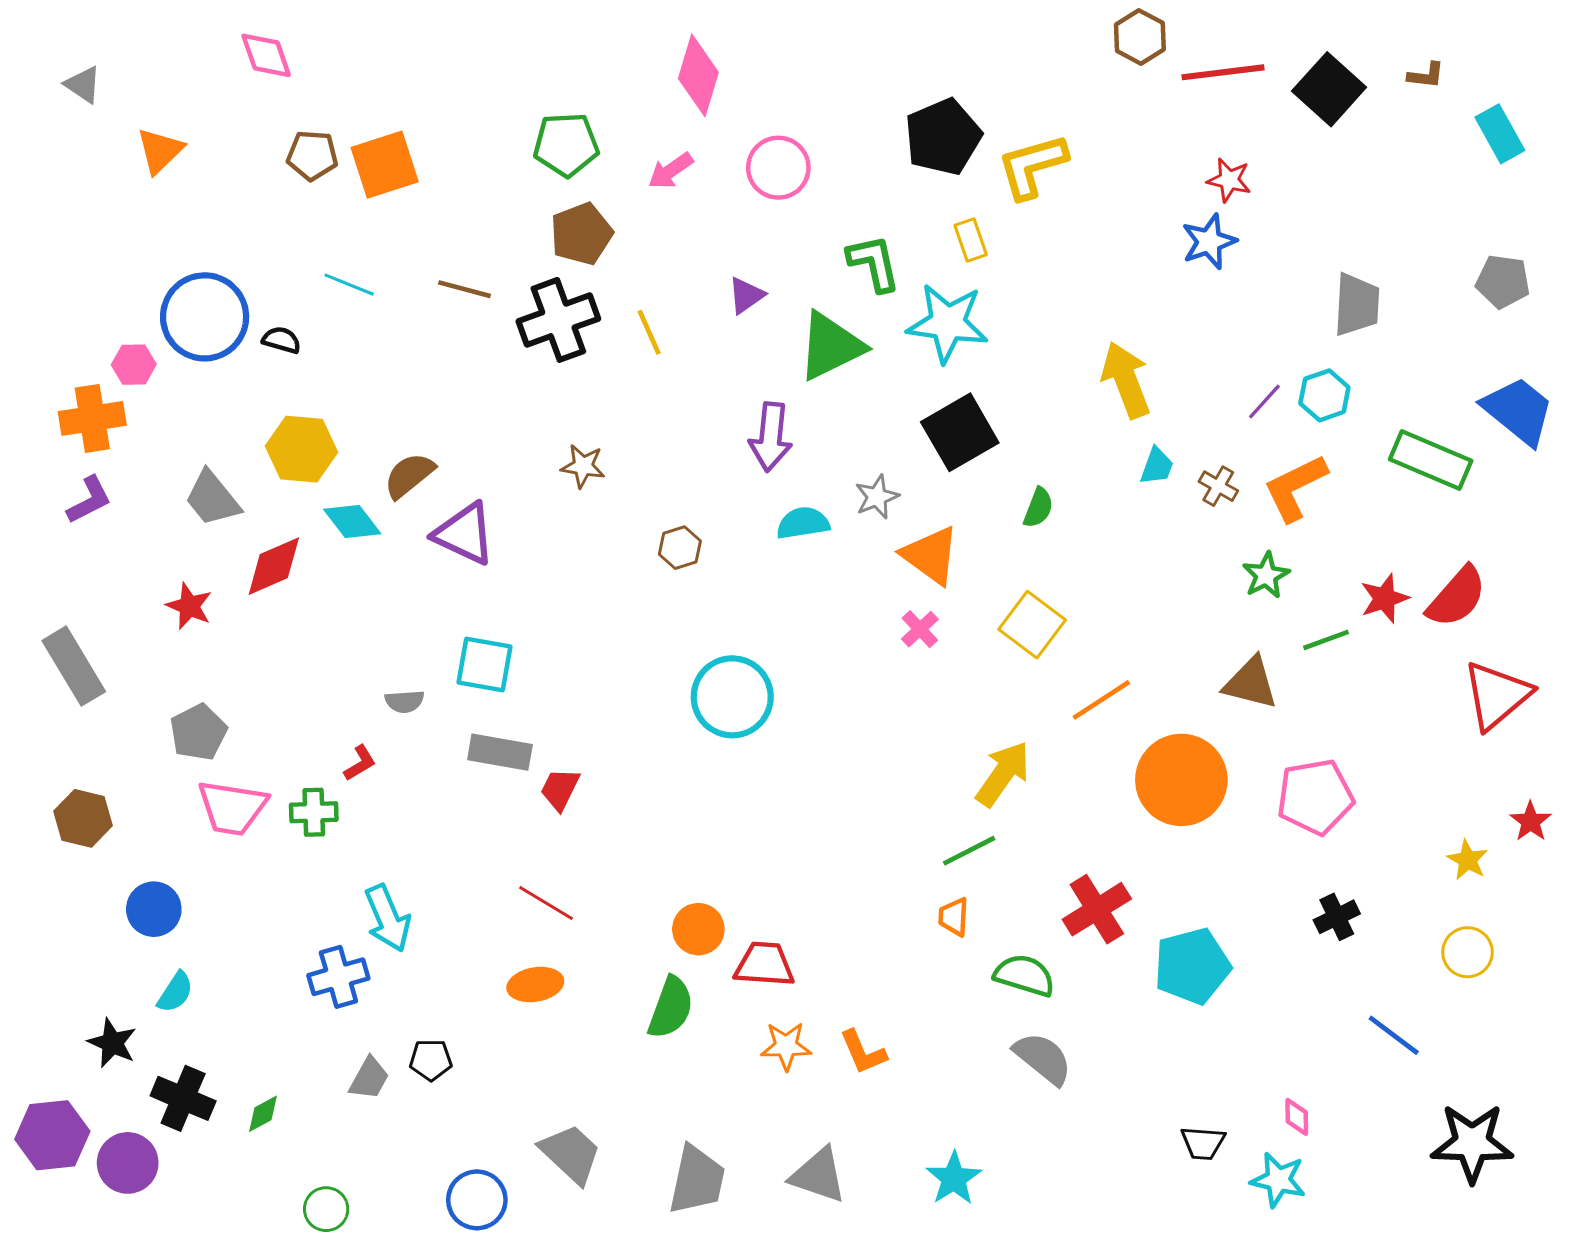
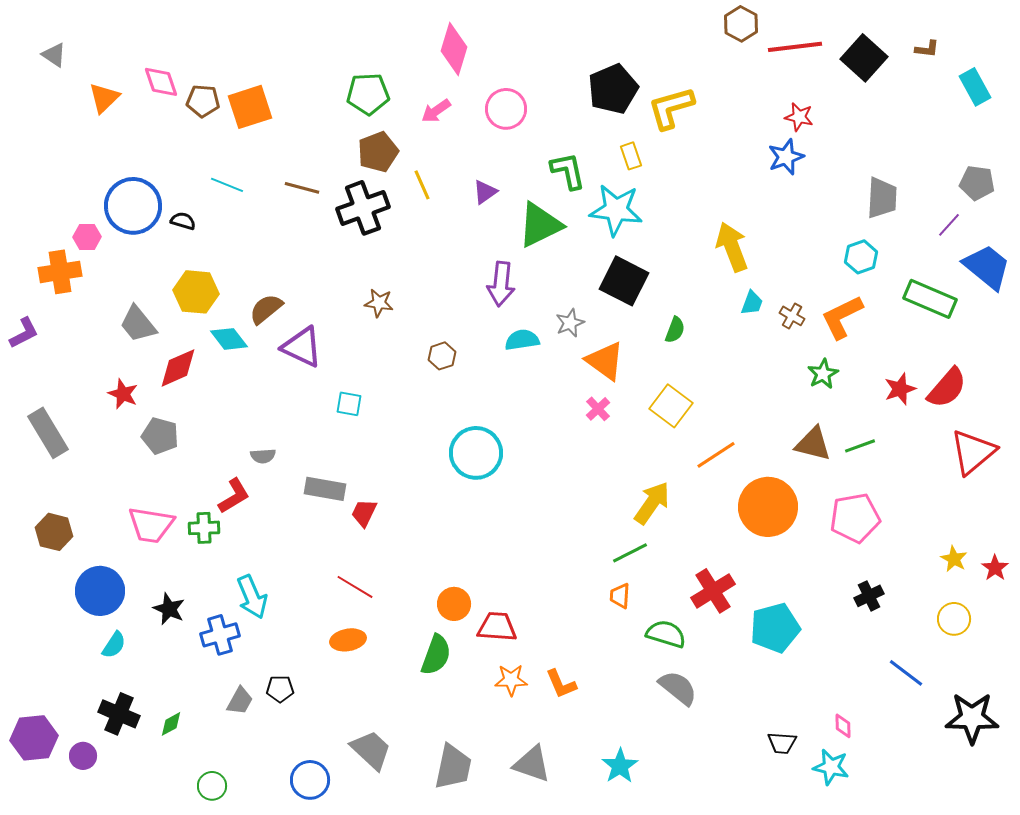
pink diamond: (266, 55) -> (161, 82), moved
yellow line: (649, 332) -> (422, 185), moved
purple line: (1264, 402) -> (949, 225), moved
black square: (960, 432) -> (624, 281), turned -33
purple L-shape: (89, 500) -> (24, 333), moved
green line: (1326, 640) -> (860, 446), moved
cyan square: (485, 665) -> (349, 404), moved, size x0.7
gray pentagon: (198, 732) -> (160, 436), moved, turned -30
red L-shape: (360, 763) -> (234, 496), size x1.5
red star: (1531, 821) -> (995, 568), moved
blue circle: (154, 909) -> (100, 591), size x1.4
black star: (112, 1043) -> (169, 609), moved
black star: (1472, 1143) -> (972, 718), moved
purple circle: (128, 1163) -> (83, 756), size x0.7

